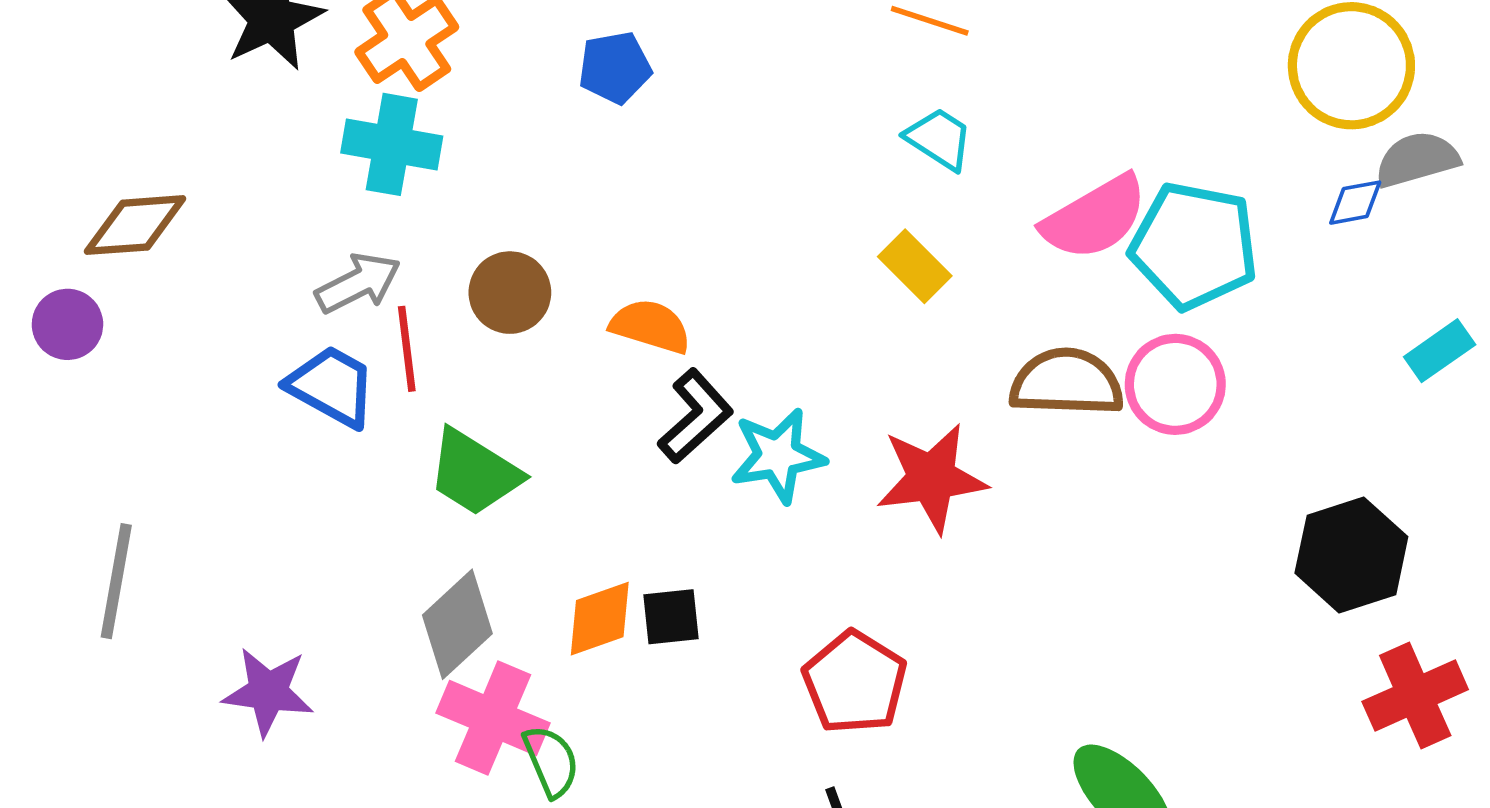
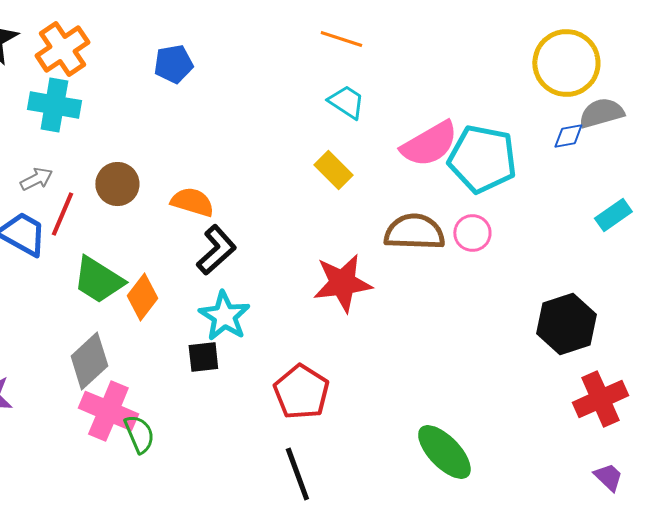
gray arrow: (358, 283) -> (36, 179), size x0.7
red line: (407, 349) -> (62, 214), turned 30
pink circle: (1175, 384) -> (472, 233), size x0.7
cyan star: (778, 456) -> (224, 316), moved, turned -30
orange diamond: (600, 619) -> (142, 297), moved, turned -33

